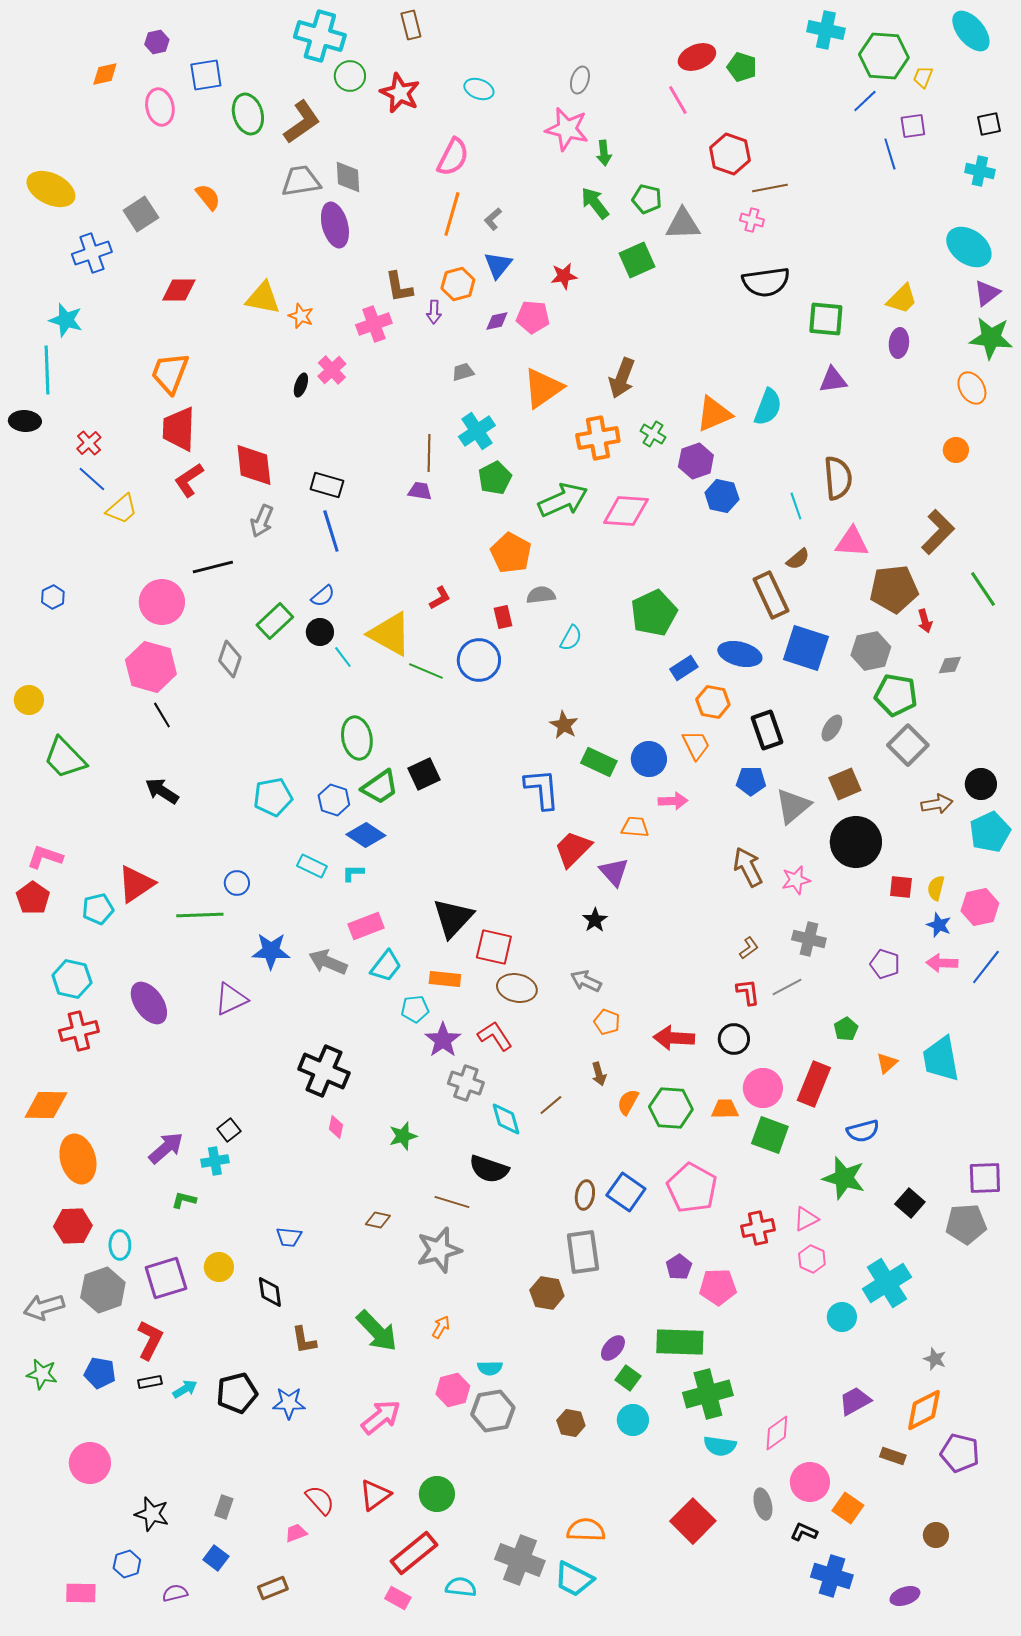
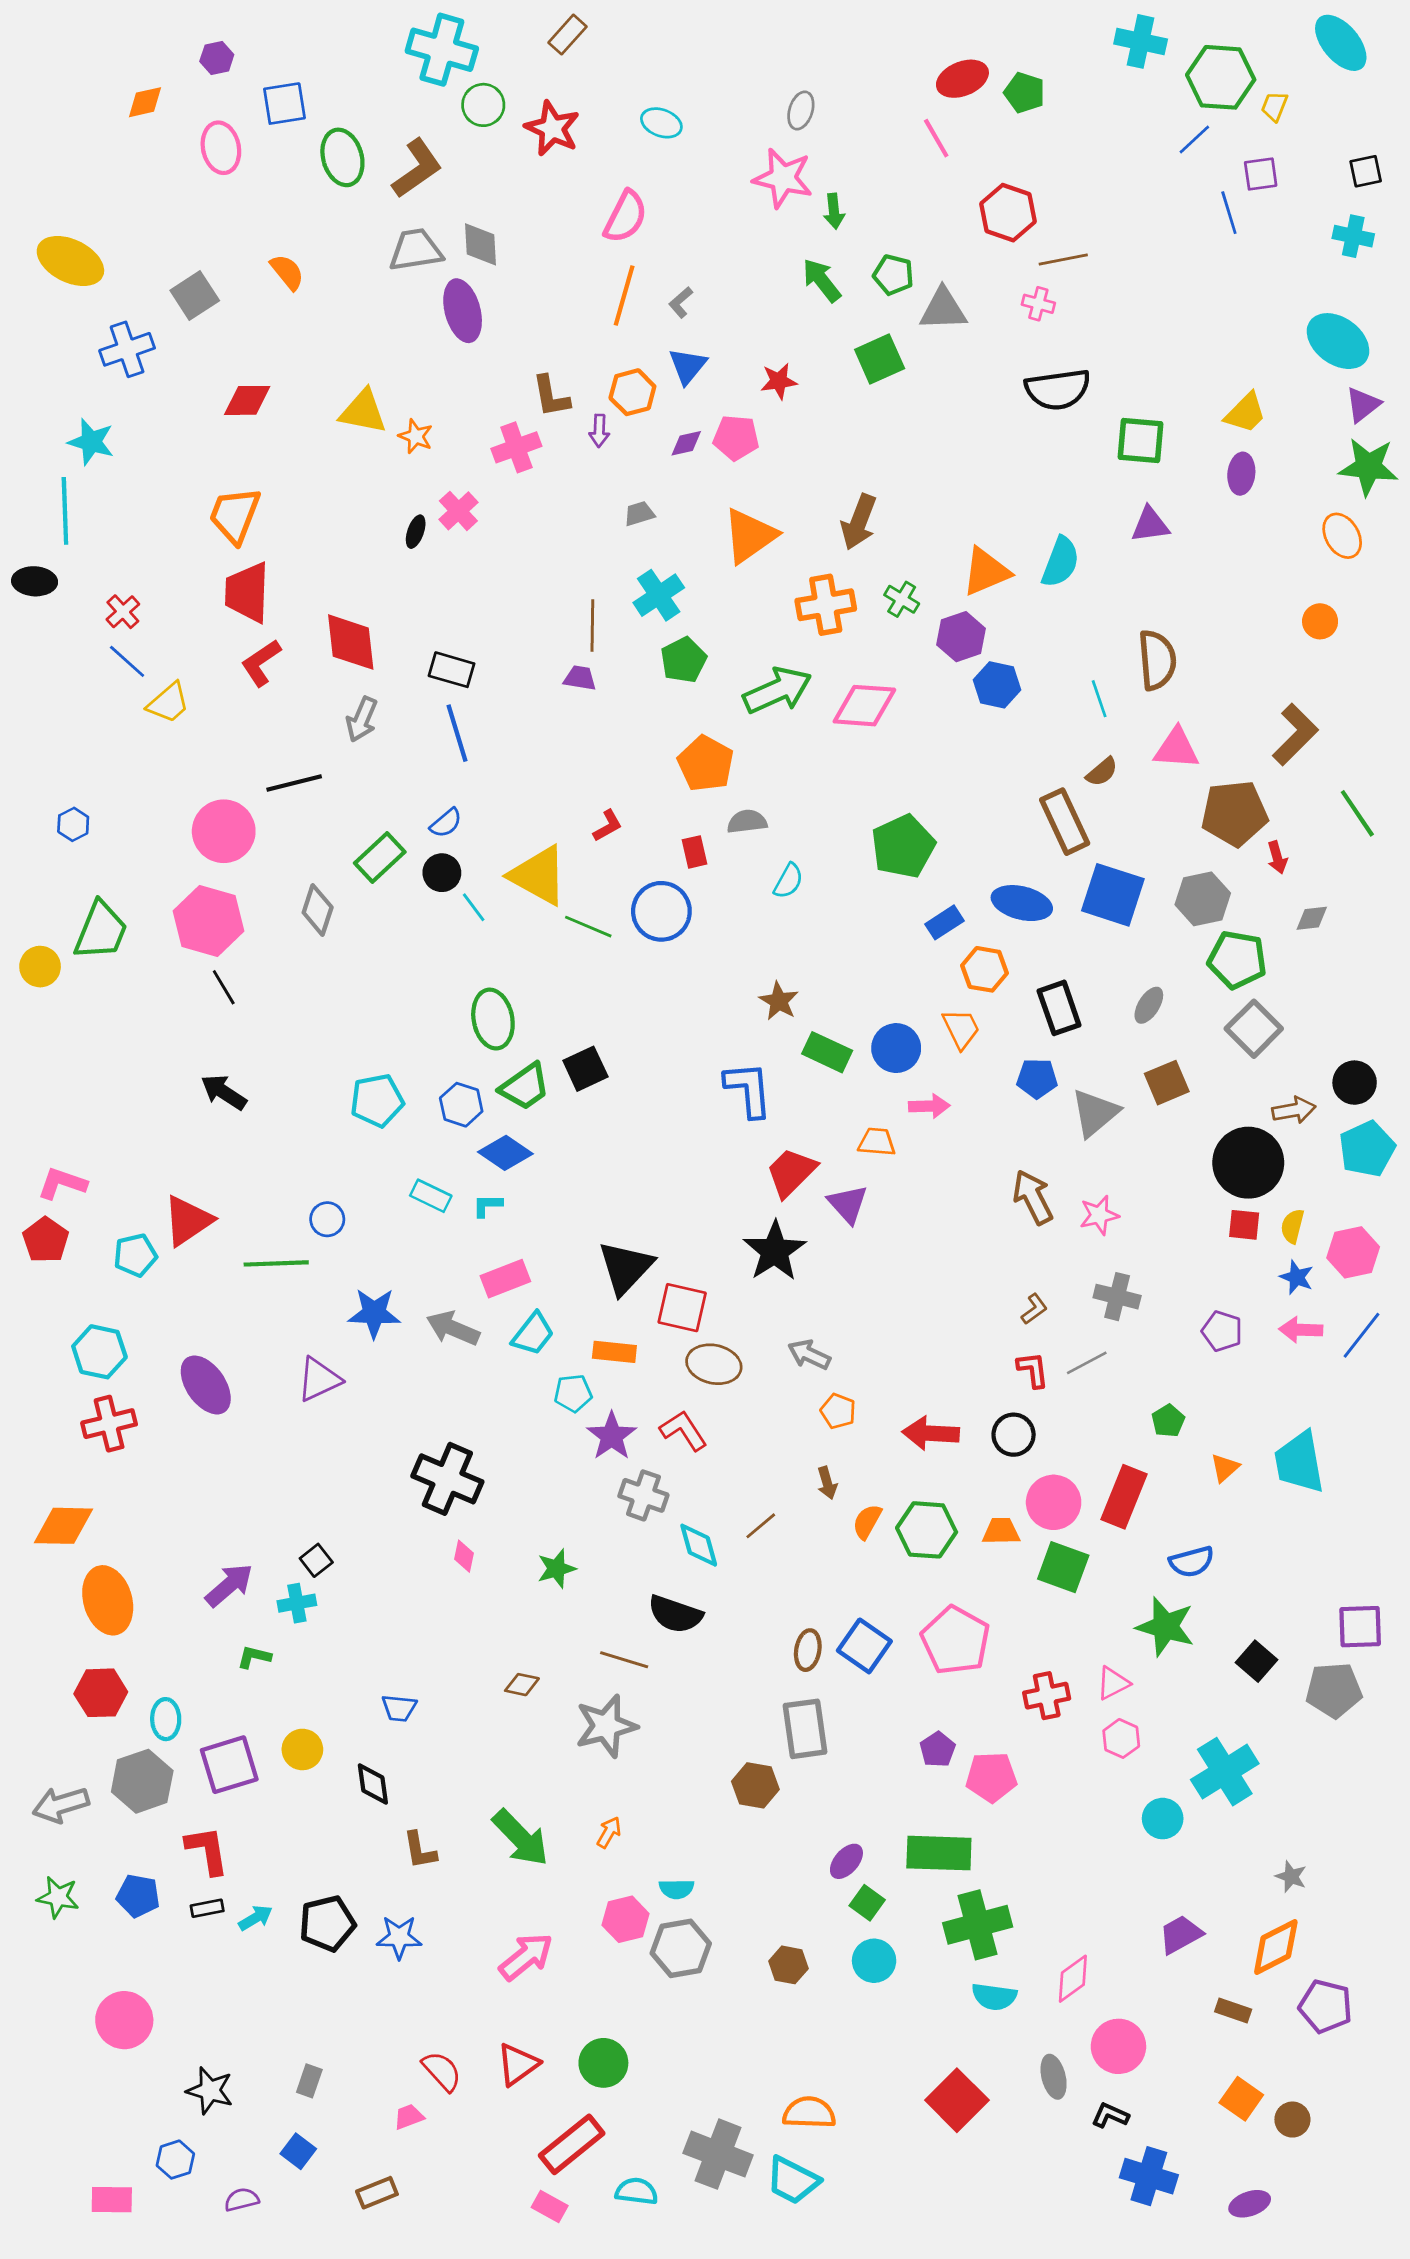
brown rectangle: (411, 25) -> (568, 35), turned 56
green trapezoid: (65, 758) -> (101, 931), moved, turned -114
black circle: (856, 842) -> (1248, 1163), moved
black star: (595, 920) -> (775, 1251), moved, size x1.8
red L-shape: (150, 1340) -> (207, 1850), turned -36
orange square: (848, 1508) -> (1241, 2099), moved

